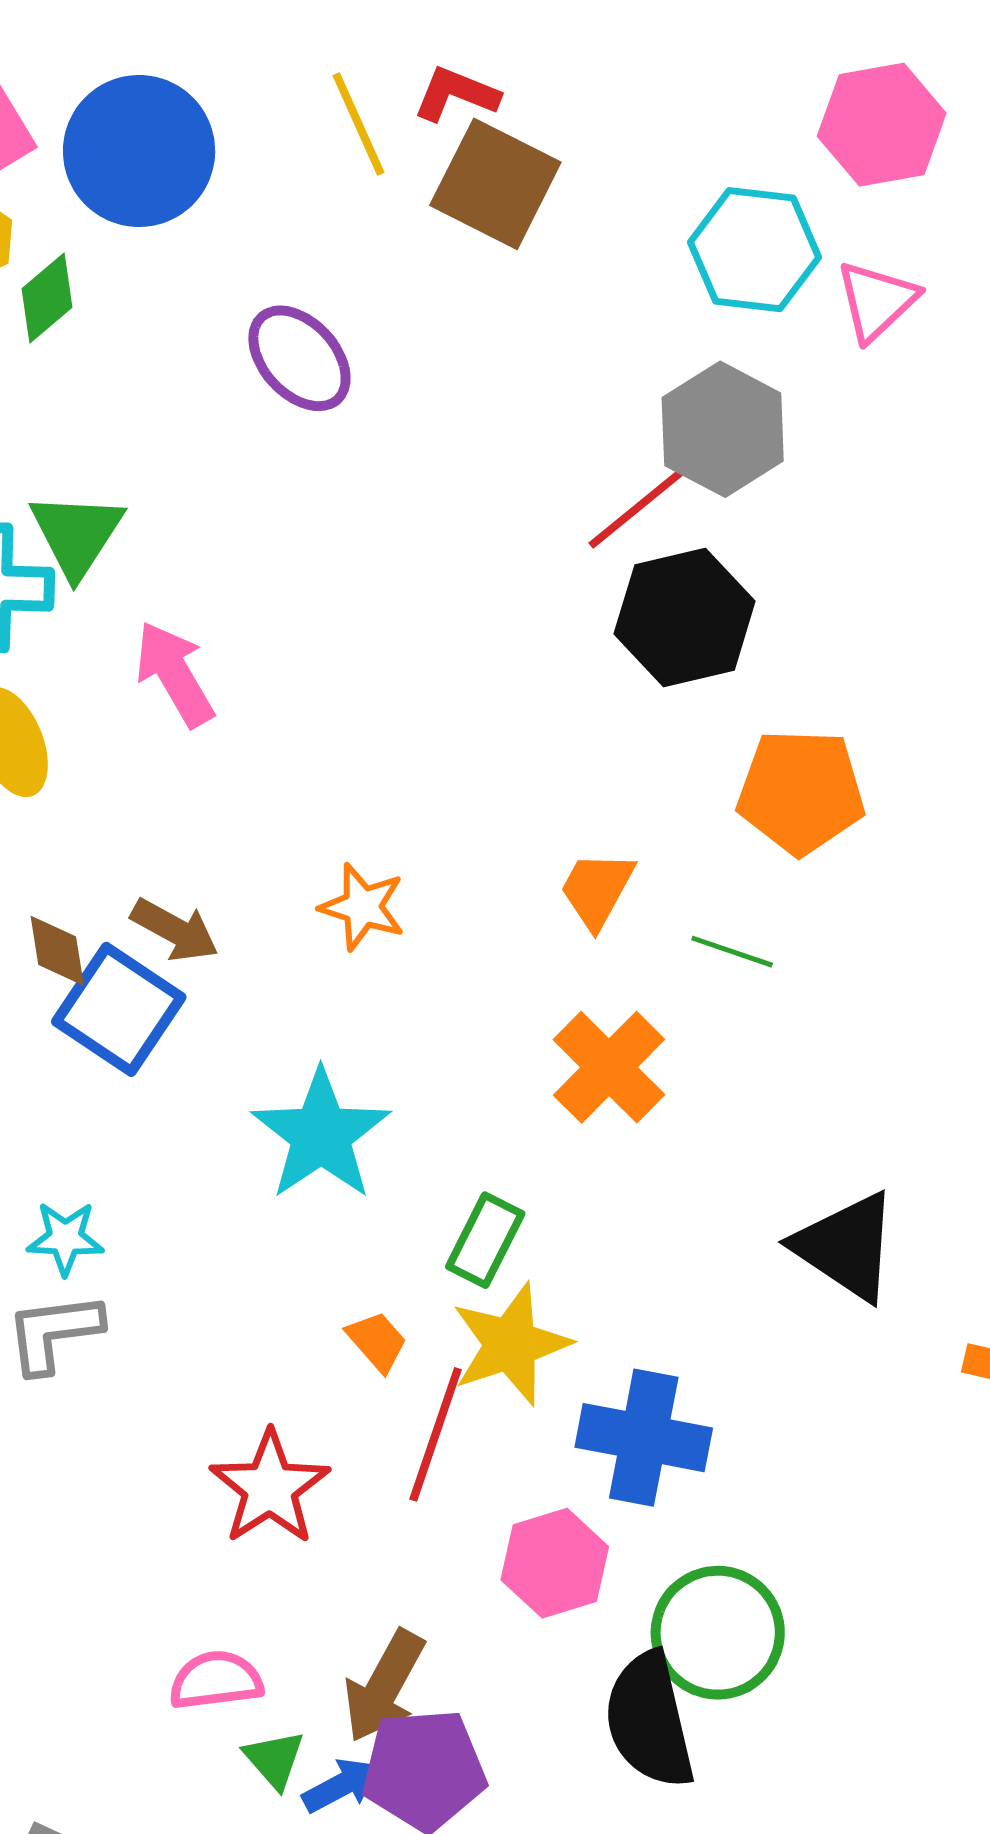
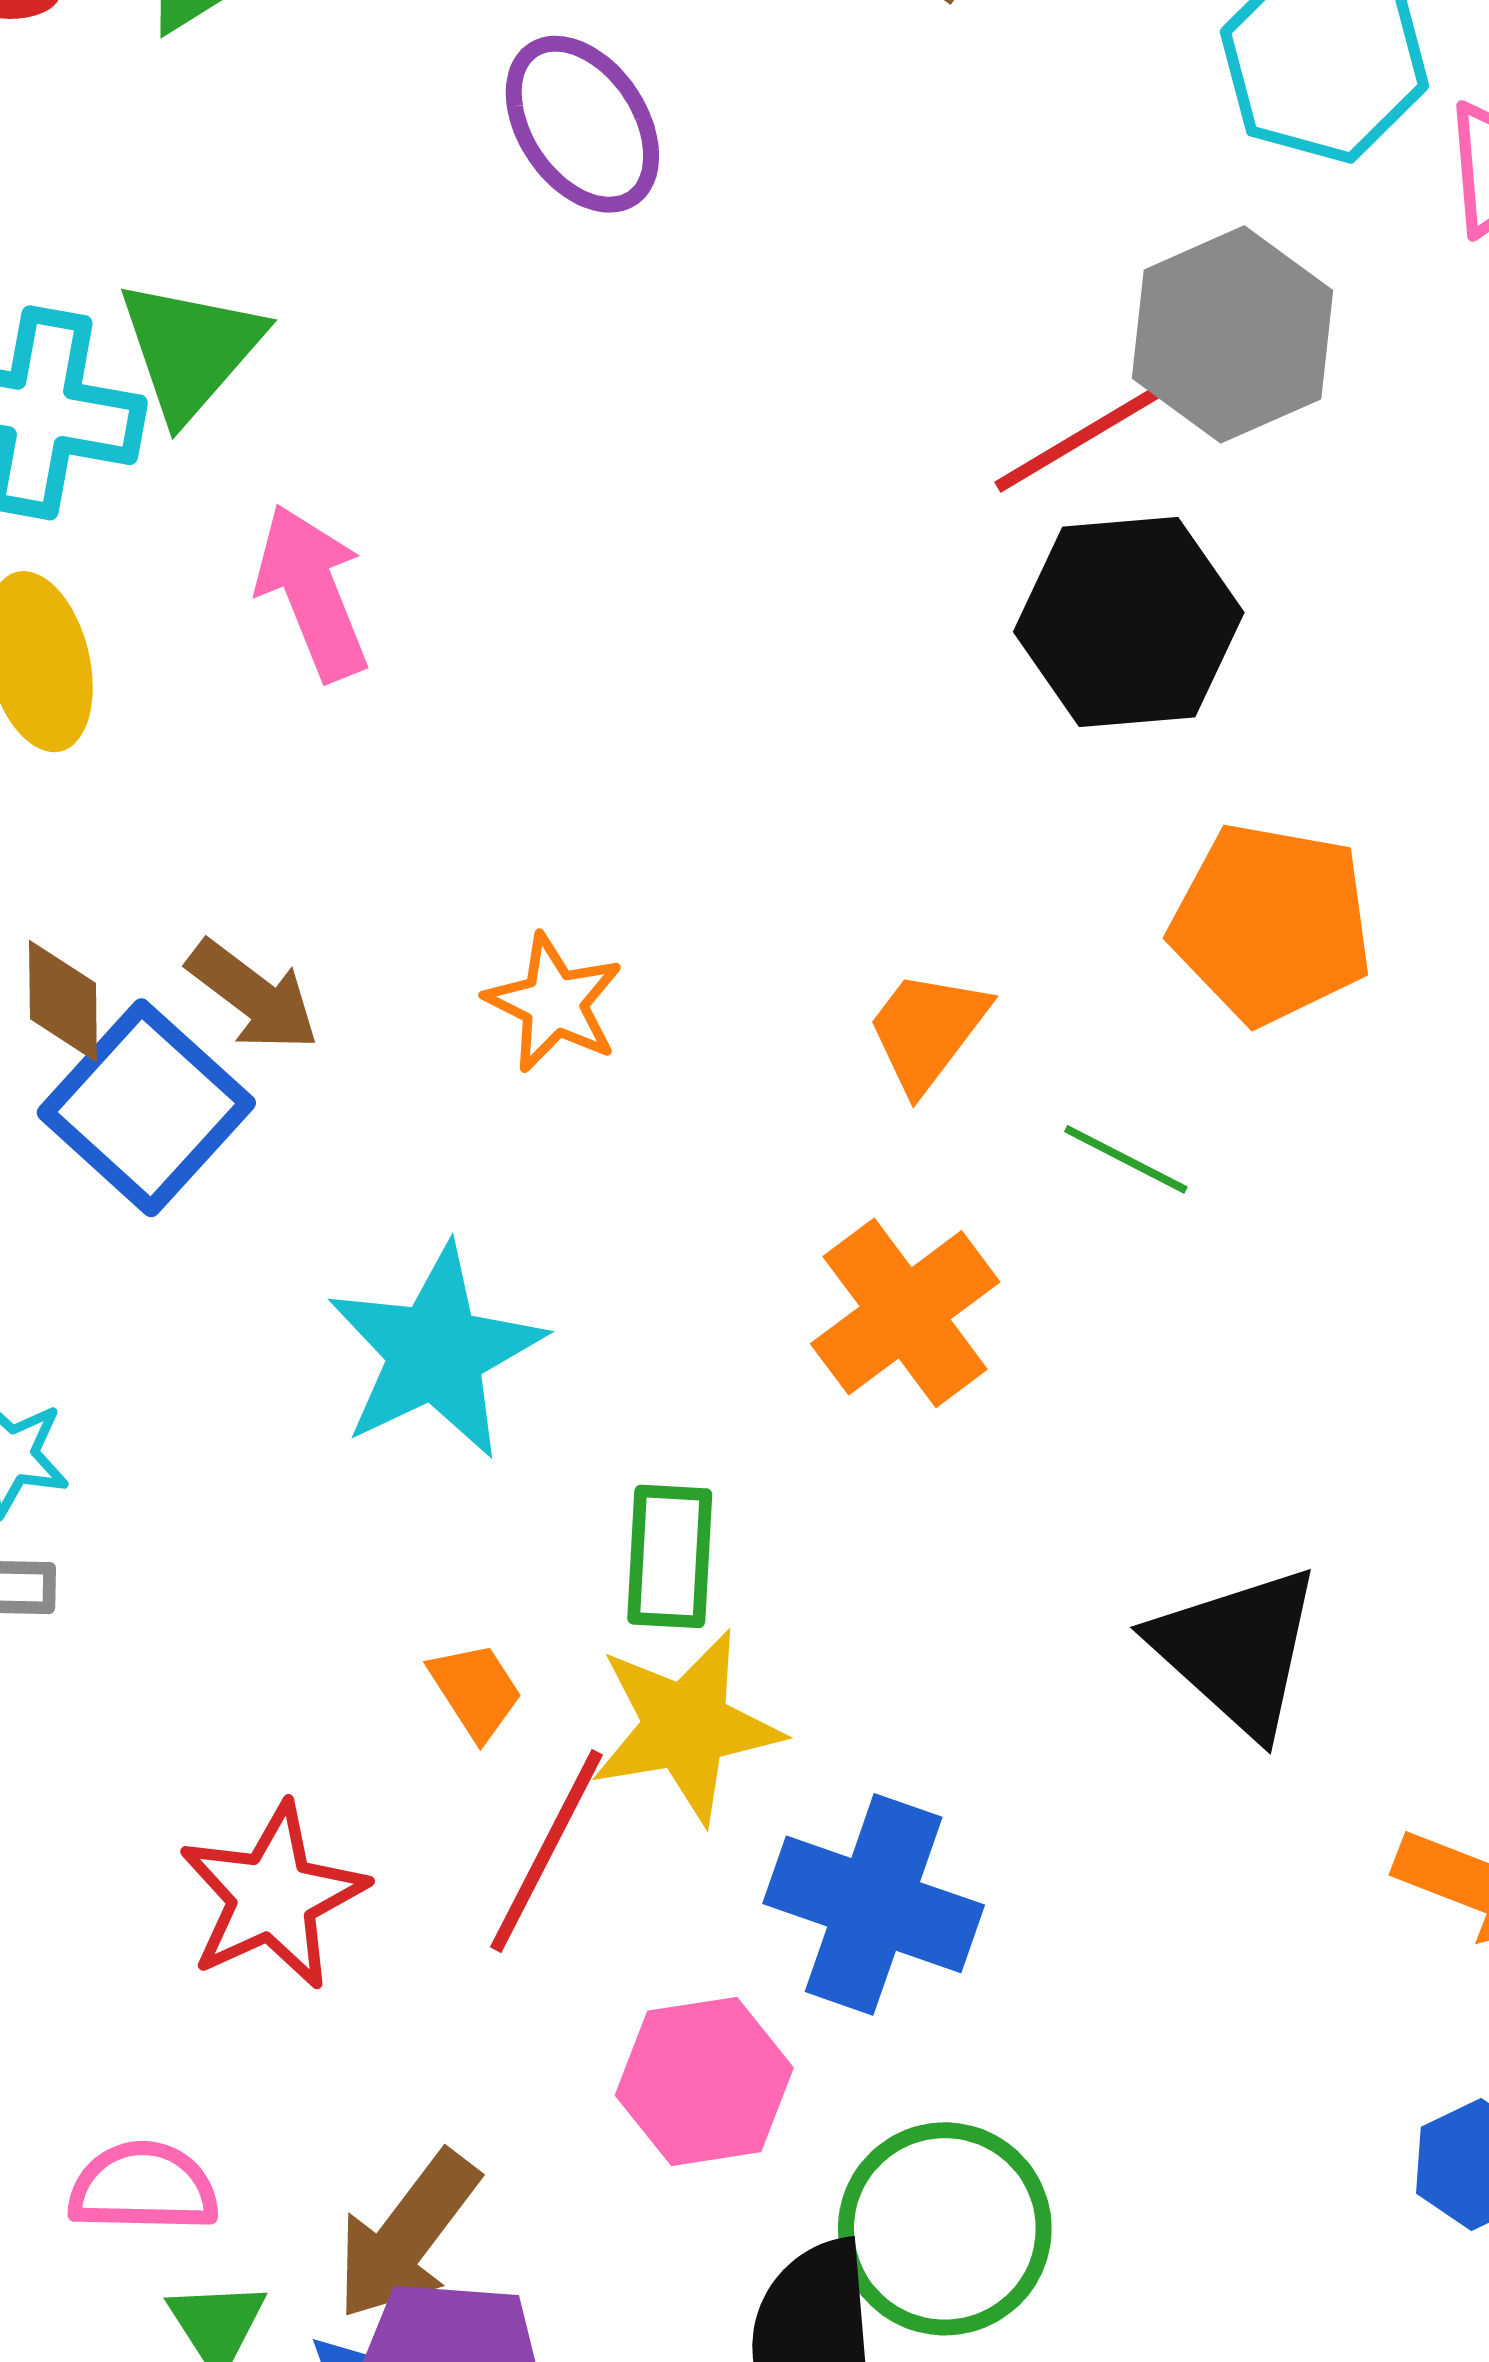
green rectangle: (485, 1240) -> (670, 1556), turned -32

